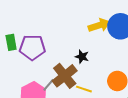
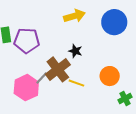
yellow arrow: (99, 25) -> (74, 16), moved

